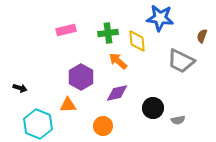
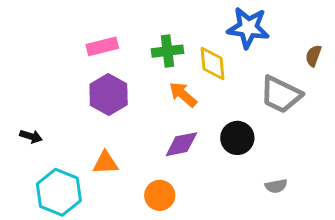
purple hexagon: (81, 77) -> (109, 94), moved
black circle: (153, 108) -> (237, 138), moved

